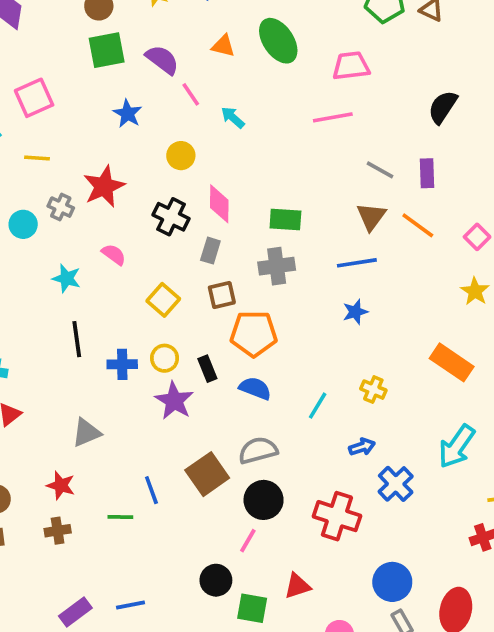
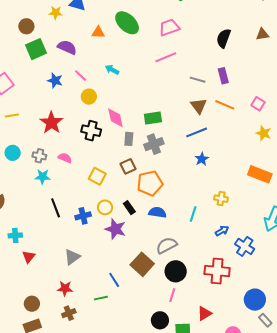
pink line: (191, 94) -> (81, 76), moved
gray cross: (61, 207) -> (39, 156), moved
gray rectangle: (210, 251) -> (129, 139), moved

